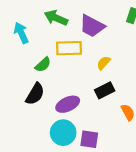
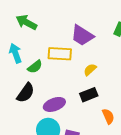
green arrow: (56, 18) -> (26, 22), moved
cyan arrow: (21, 33) -> (15, 53), moved

